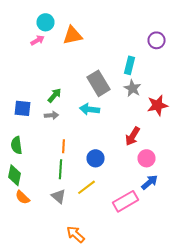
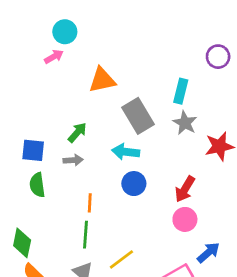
orange triangle: (72, 35) -> (102, 80), moved
green semicircle: (16, 145) -> (37, 185), moved
blue circle: (96, 158) -> (134, 184), moved
pink circle: (146, 158) -> (185, 219), moved

